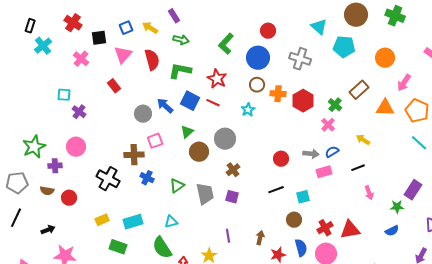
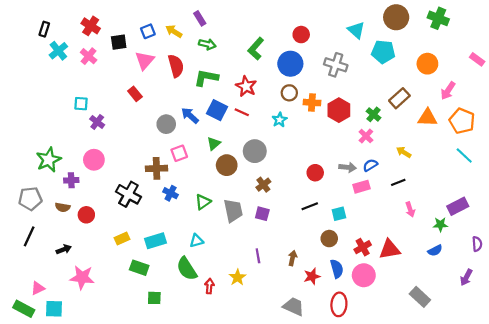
pink cross: (81, 59) -> (89, 56), moved
purple rectangle: (413, 190) -> (458, 206), turned 30

